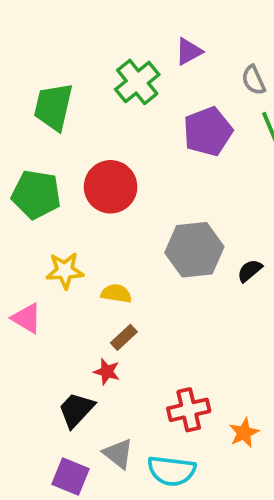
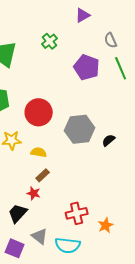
purple triangle: (189, 51) -> (83, 15), moved
green cross: (137, 82) -> (50, 41), size x0.7
purple pentagon: (208, 132) -> (87, 67), turned -30
red circle: (111, 187) -> (39, 112), moved

